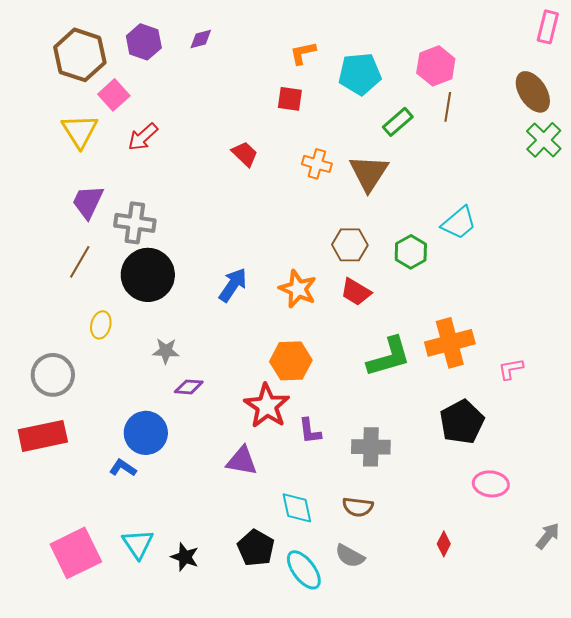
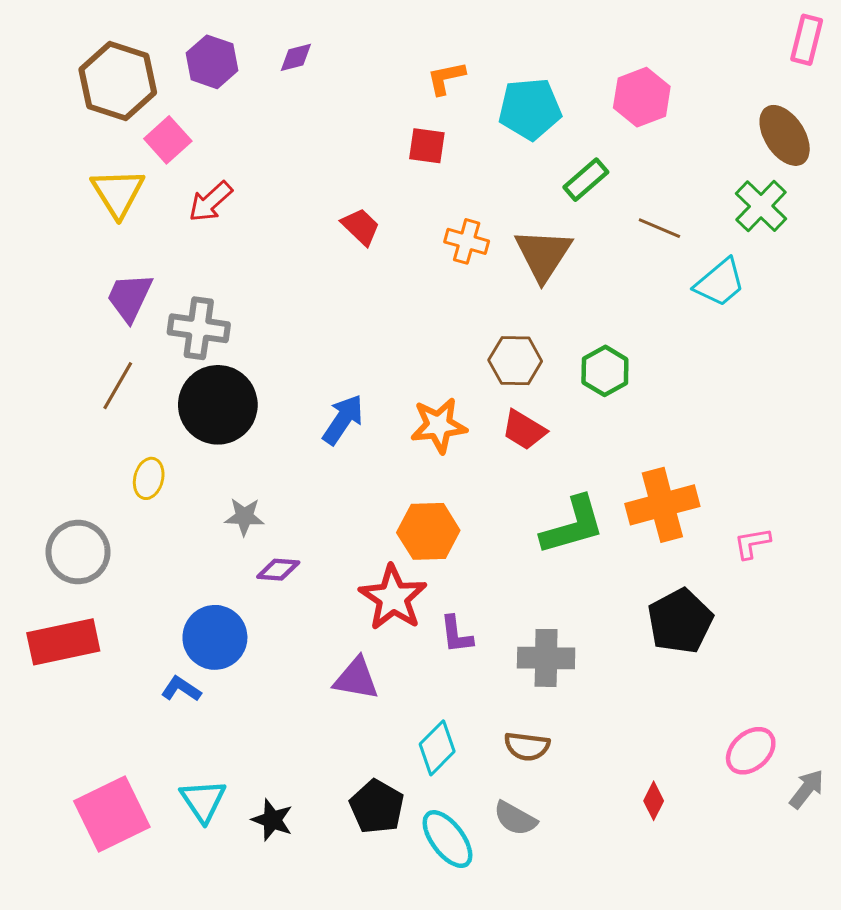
brown line: (448, 107) -> (659, 228), moved, turned -76
green cross: (544, 140) -> (761, 206), moved
cyan trapezoid: (459, 223) -> (720, 283), moved
orange star: (298, 289) -> (439, 425), turned -30
pink ellipse: (491, 484) -> (751, 751), moved, turned -48
cyan diamond: (297, 508) -> (437, 748), turned 57

